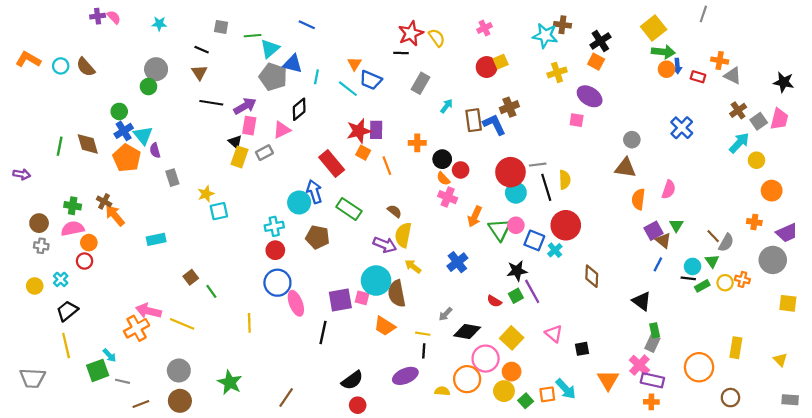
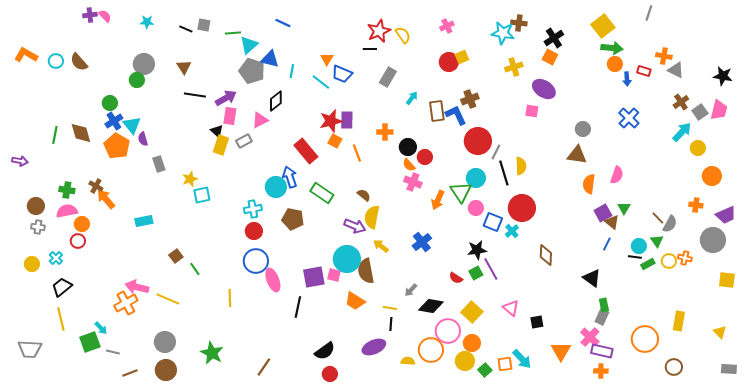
black line: (202, 50) -> (186, 29), moved
blue arrow: (677, 66) -> (627, 79), moved
gray line: (538, 165) -> (496, 152), turned -56
red circle: (510, 172) -> (478, 141), moved
green triangle: (500, 230) -> (461, 192), moved

